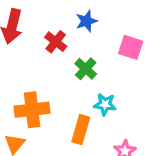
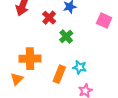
pink square: (131, 47) -> (104, 20), moved
cyan star: (105, 104) -> (80, 67), moved

